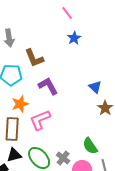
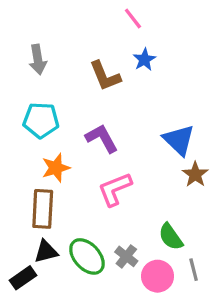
brown L-shape: (34, 58) -> (105, 76), moved
blue triangle: (95, 87) -> (179, 140), size x1.5
pink L-shape: (40, 120) -> (115, 189), moved

